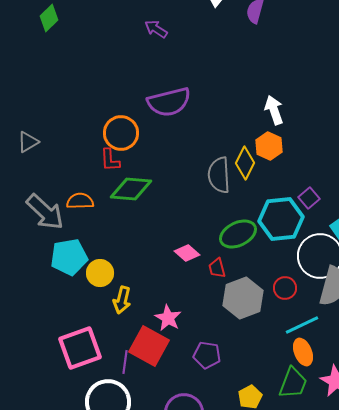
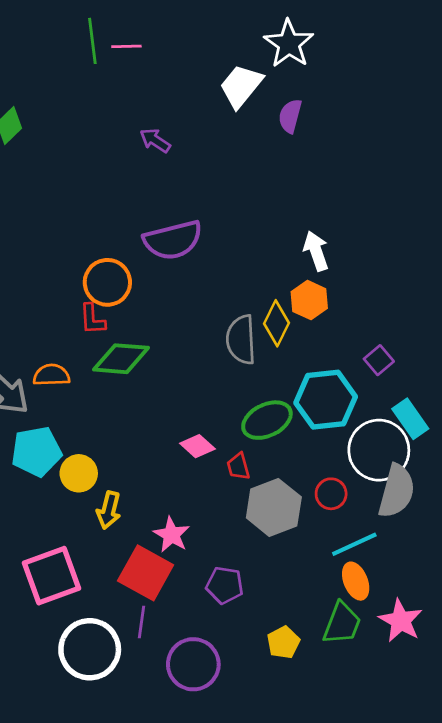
purple square: (309, 198) -> (379, 360), moved
purple line: (125, 362) -> (141, 622), moved

